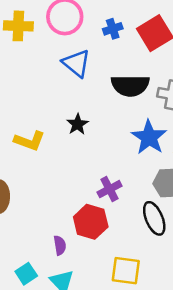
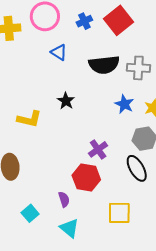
blue triangle: (76, 63) -> (59, 52), size x0.7
blue star: (149, 137) -> (124, 104), size x0.7
cyan square: (26, 274) -> (30, 213), moved

